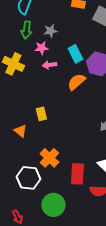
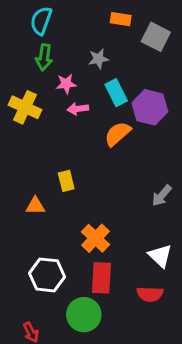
gray star: (50, 31) -> (98, 59), moved
orange triangle: (20, 131) -> (35, 206), turned -40
orange cross: (49, 158) -> (96, 238), moved
red rectangle: (77, 174) -> (101, 278), moved

